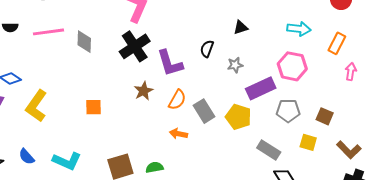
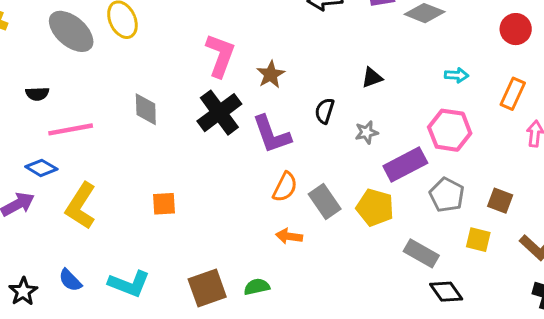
cyan arrow: (299, 29) -> (457, 75), size x0.7
pink line: (49, 32) -> (71, 129), moved
brown star: (144, 91) -> (271, 75), moved
gray pentagon: (288, 111) -> (447, 195), turned 30

